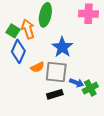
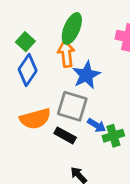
orange arrow: (28, 29) -> (66, 54), moved
orange semicircle: (37, 67) -> (35, 119), moved, size x1.6
black rectangle: (55, 94) -> (65, 135), turned 35

